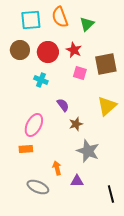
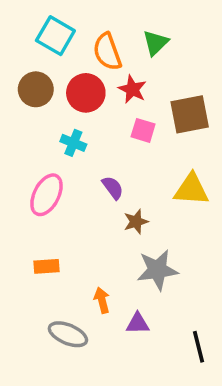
orange semicircle: (60, 17) -> (107, 52), moved
cyan square: (31, 20) -> (55, 36), turned 35
yellow triangle: (107, 106) -> (191, 189), turned 45
pink ellipse: (34, 125) -> (46, 195), moved
gray star: (88, 151) -> (157, 270), turned -30

